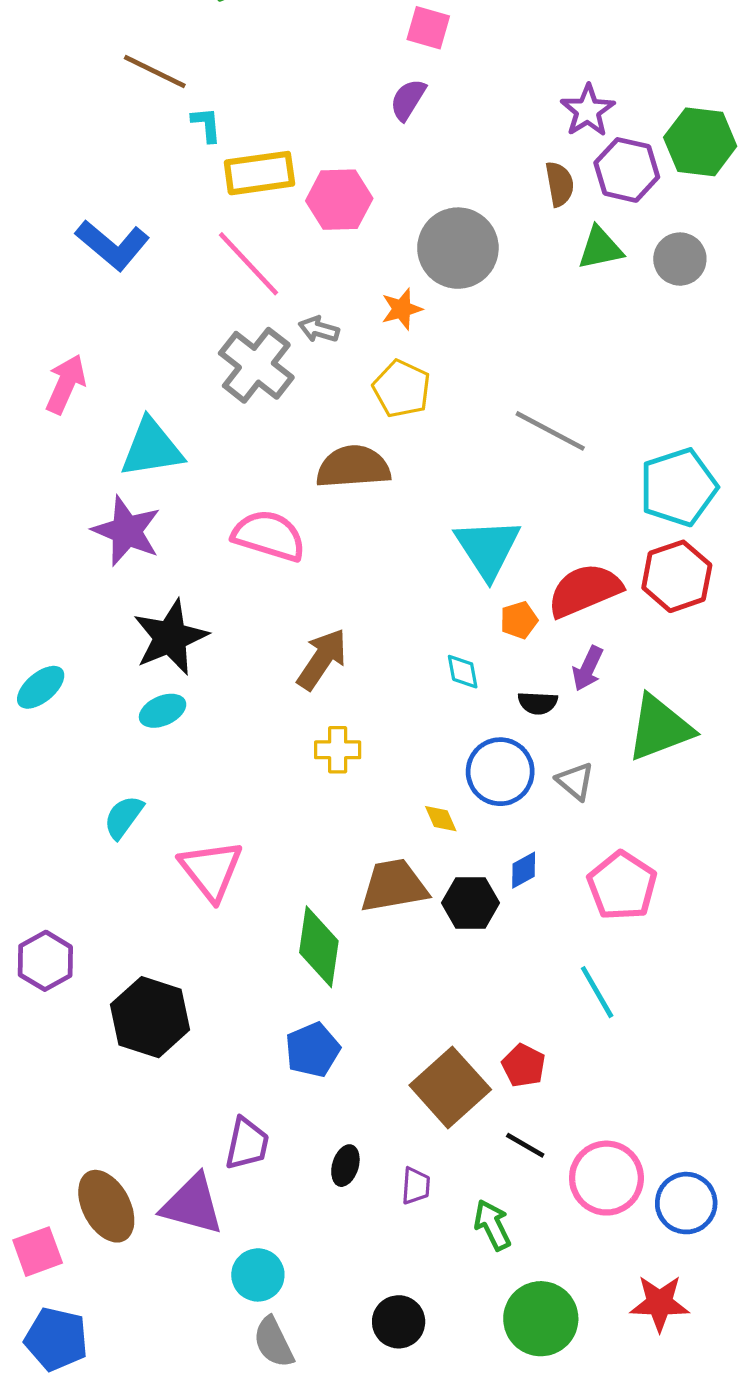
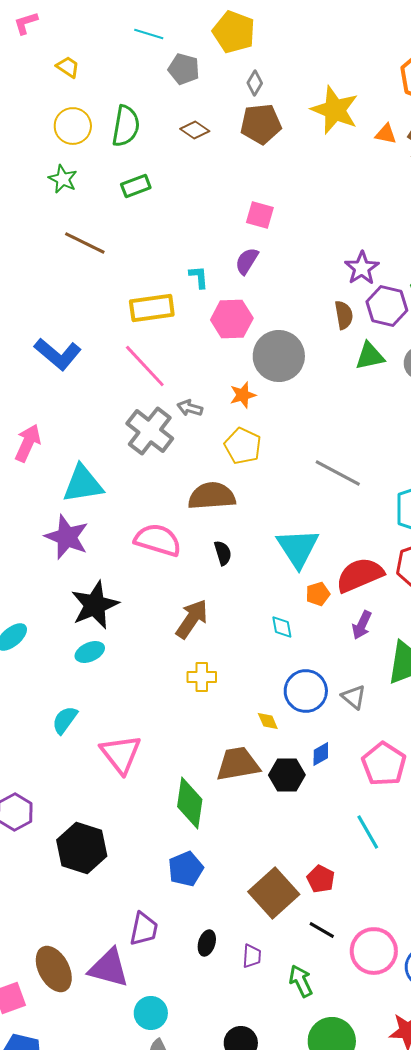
cyan L-shape: (206, 125) -> (199, 277), moved
pink hexagon: (339, 200) -> (232, 319), moved
black semicircle: (538, 703) -> (223, 553), moved, turned -110

